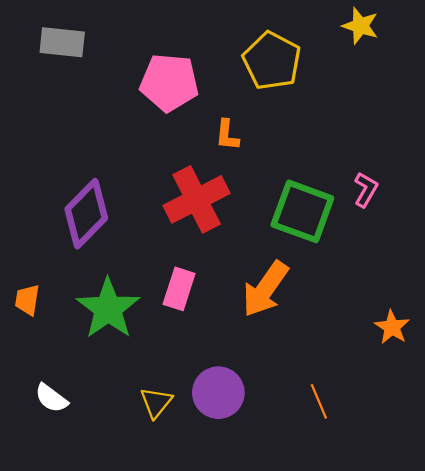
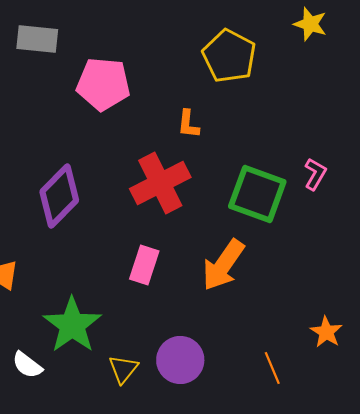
pink pentagon: (169, 83) -> (103, 84), moved
green star: (108, 309) -> (72, 325), moved
orange star: (392, 327) -> (326, 332), moved

